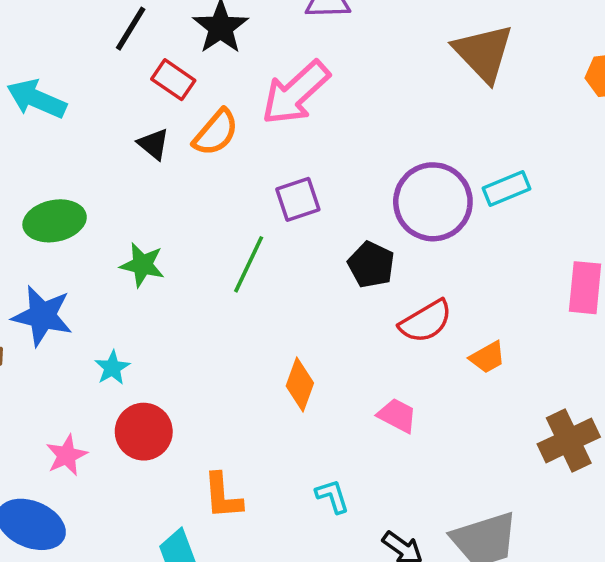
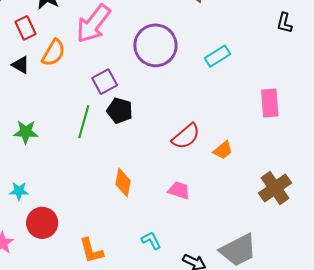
red rectangle: (173, 80) -> (25, 28), turned 40
purple circle: (433, 202) -> (155, 45), moved
black pentagon: (371, 265) -> (120, 111), moved
cyan star: (112, 368) -> (19, 191), turned -30

